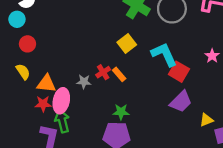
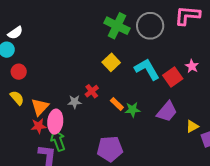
red square: (179, 72) -> (173, 77), moved, turned 30
orange rectangle: (119, 74) -> (117, 104), moved
orange triangle: (46, 84) -> (40, 107), turned -48
green star: (121, 112) -> (133, 110), moved

